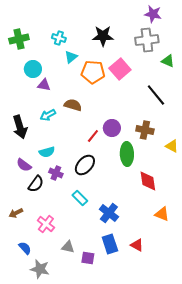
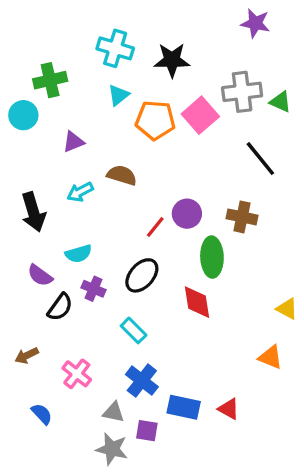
cyan cross: (59, 38) -> (115, 48), moved, size x1.5
green cross: (19, 39) -> (50, 80), moved
gray cross: (147, 40) -> (242, 92), moved
cyan circle: (33, 69) -> (23, 115), moved
purple triangle: (44, 85) -> (73, 142), turned -32
yellow triangle: (172, 146) -> (287, 309), moved
red diamond: (148, 181) -> (197, 302), moved
blue cross: (109, 213) -> (142, 381), moved
blue rectangle: (110, 244) -> (184, 407), turned -60
gray star: (40, 269) -> (112, 449), moved

